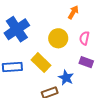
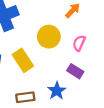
blue star: (66, 78) -> (57, 91), moved

